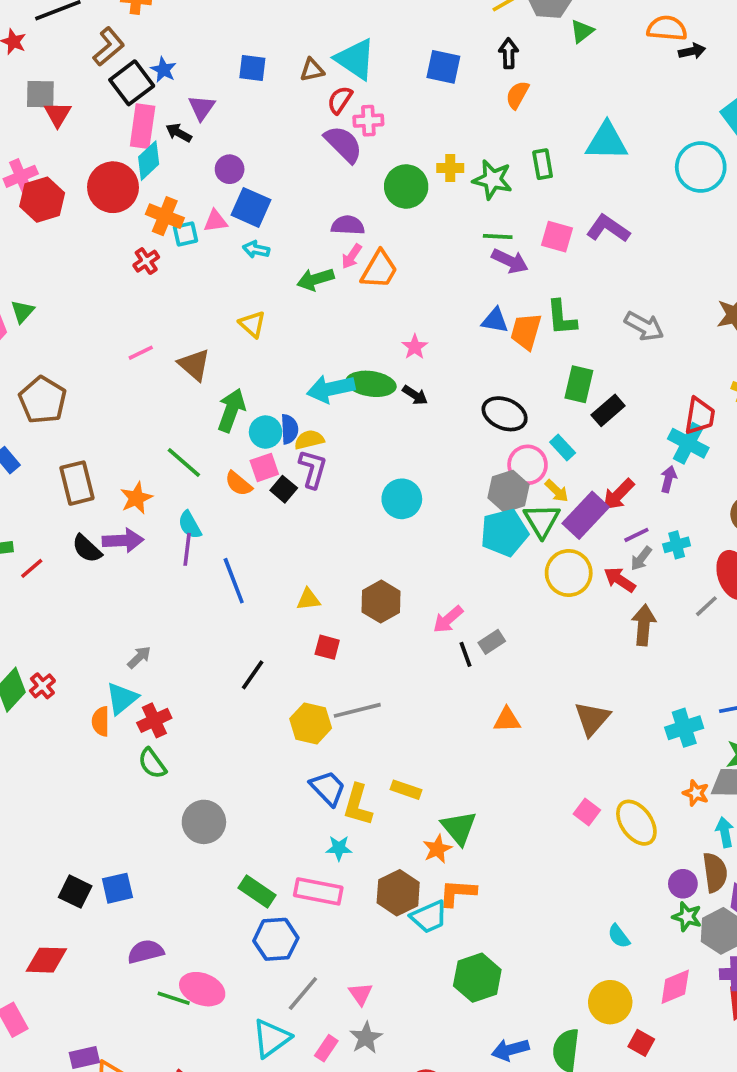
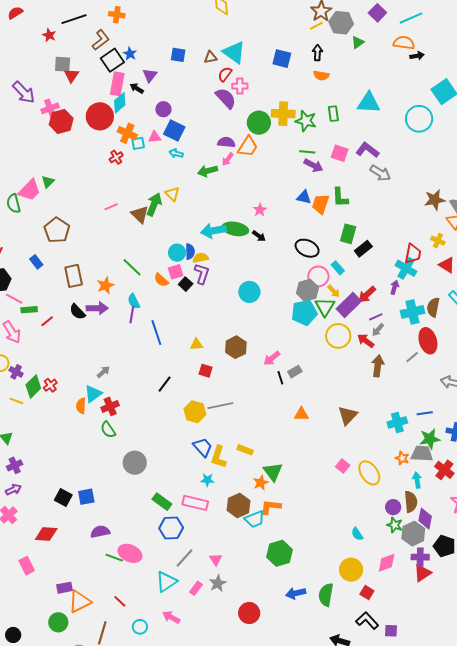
orange semicircle: (517, 95) -> (321, 75), turned -112
yellow cross: (450, 168) -> (283, 114), size x1.6
orange trapezoid: (379, 270) -> (248, 147), moved
gray arrow: (644, 326) -> (380, 173), moved
green arrow: (231, 410) -> (154, 204), moved
cyan cross: (677, 545) -> (413, 312), moved, size x1.6

